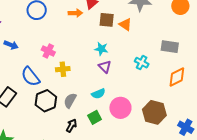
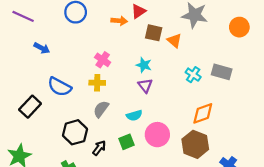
pink cross: (48, 51) -> (103, 60), moved
cyan cross: (142, 63) -> (193, 75), moved
blue semicircle: (30, 77) -> (59, 87), turned -30
orange diamond: (177, 77) -> (203, 113), moved
black hexagon: (46, 101) -> (75, 132), moved
gray semicircle: (70, 101) -> (101, 109), moved

